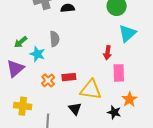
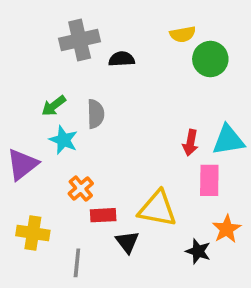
cyan triangle: (127, 33) -> (228, 140), moved, turned 30
green arrow: (21, 42) -> (54, 106), moved
red rectangle: (69, 77) -> (103, 215), moved

